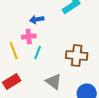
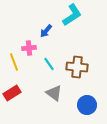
blue arrow: (37, 20) -> (46, 31), moved, turned -40
cyan line: (38, 53) -> (49, 64), moved, turned -56

